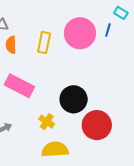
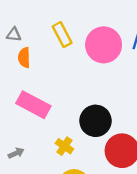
yellow rectangle: (44, 43) -> (62, 35), moved, turned -40

